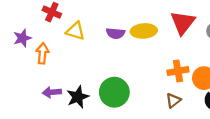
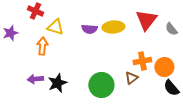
orange arrow: (42, 53) -> (42, 46), moved
green circle: (114, 92) -> (101, 85), moved
brown triangle: (173, 100) -> (131, 78), moved

